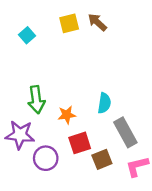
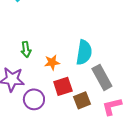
green arrow: (36, 100) -> (26, 49), size x0.7
cyan semicircle: (104, 103) -> (84, 52), size x1.4

